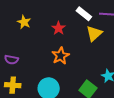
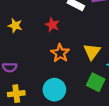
yellow triangle: (94, 33) -> (92, 52), moved

